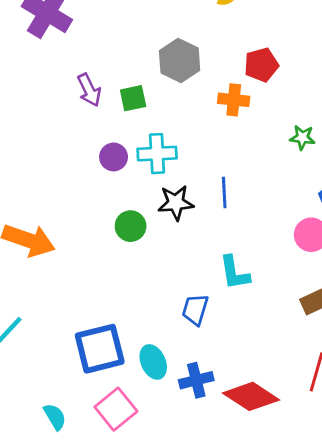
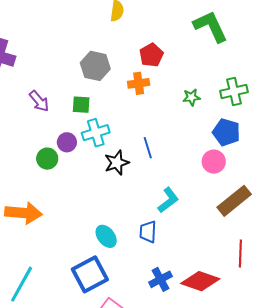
green square: (133, 98) -> (81, 105), moved, turned 30
green circle: (131, 226) -> (47, 159), moved
cyan L-shape: (234, 273) -> (168, 200), turned -104
cyan ellipse: (153, 362) -> (106, 236), moved

